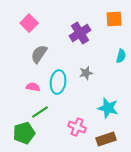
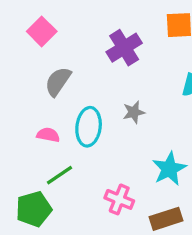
cyan star: (108, 108) -> (169, 169), turned 30

